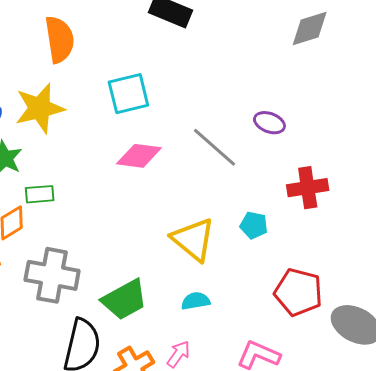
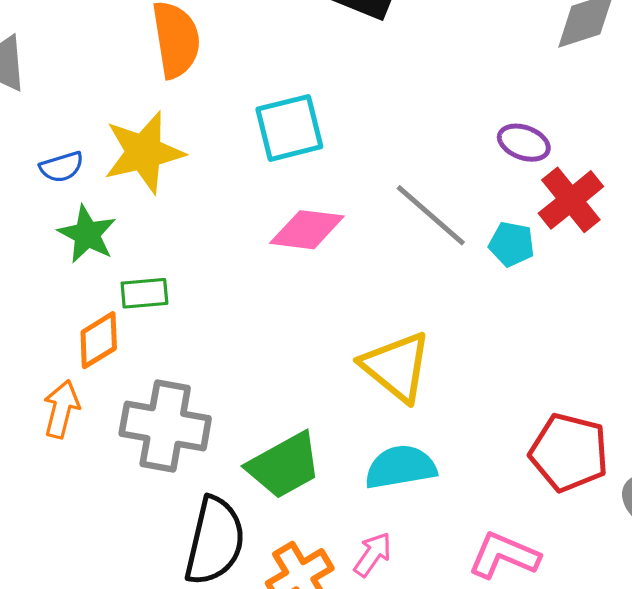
purple ellipse: (269, 123) -> (524, 143), moved
red cross: (308, 188) -> (571, 200), moved, turned -30
cyan pentagon: (254, 225) -> (512, 244), moved
cyan semicircle: (196, 301) -> (401, 467), size x1.5

